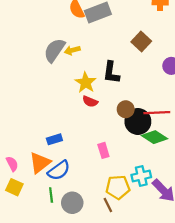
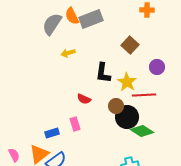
gray semicircle: (54, 50) -> (52, 24), moved
yellow star: (86, 83) -> (127, 82), moved
red line: (157, 113) -> (144, 95), moved
pink rectangle: (103, 150) -> (75, 124), moved

